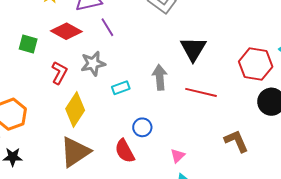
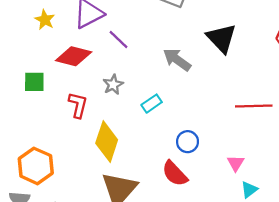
gray star: (93, 64) -> (113, 85), size x0.7
gray arrow: (160, 77) -> (177, 60), moved, turned -35
red line: (201, 92) -> (254, 106), moved

